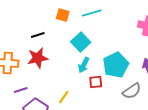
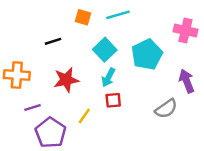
red star: (38, 58) -> (66, 80), moved
cyan pentagon: (116, 65) -> (147, 55), moved
red square: (96, 82) -> (113, 100), moved

